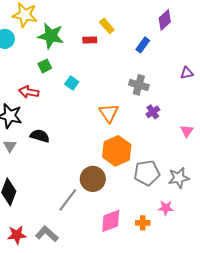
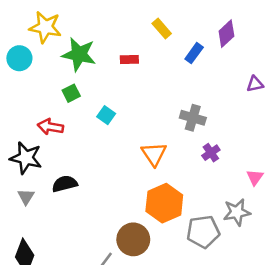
yellow rectangle: (107, 26) -> (162, 28), moved
blue rectangle: (143, 45) -> (194, 53), moved
purple triangle: (187, 73) -> (255, 84), moved
black semicircle: (40, 136) -> (65, 184), turned -30
gray star: (179, 178) -> (237, 212), moved

